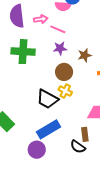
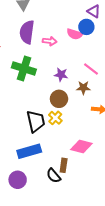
pink line: (58, 29) -> (91, 69), moved
black trapezoid: (47, 99) -> (36, 121), turned -145
purple circle: (37, 150) -> (18, 180), moved

